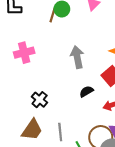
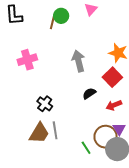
gray line: (60, 132) -> (55, 130), moved

